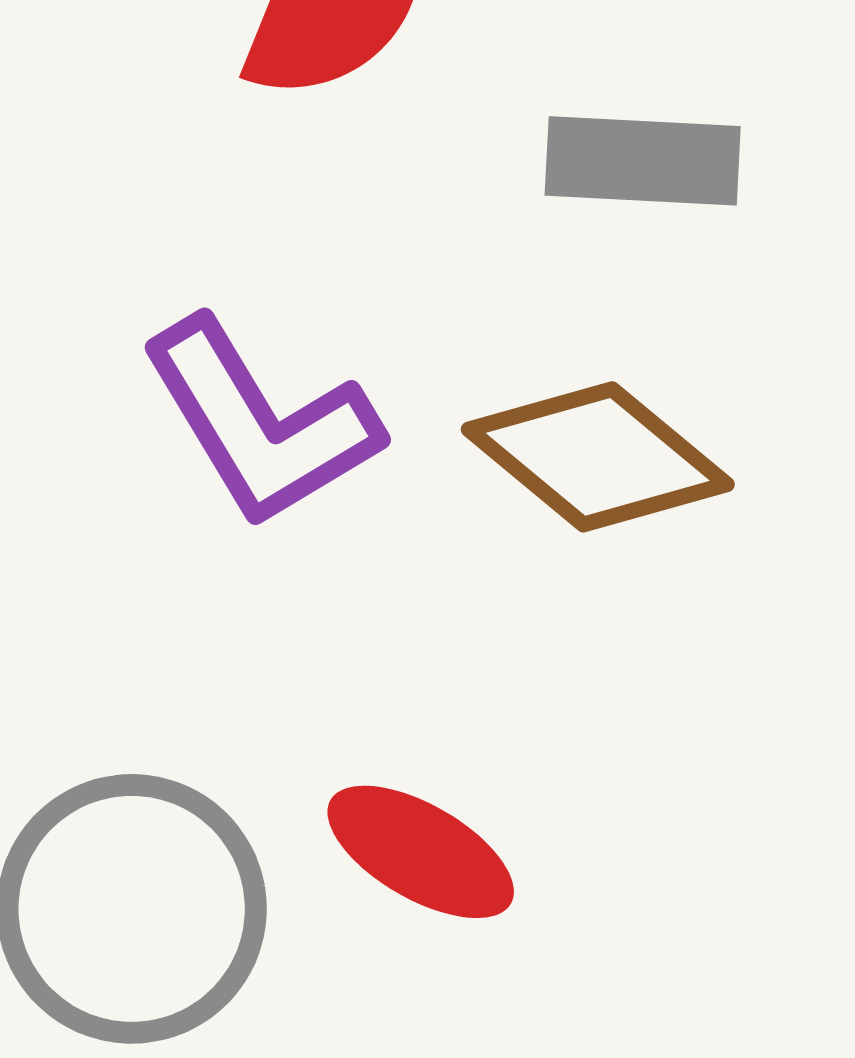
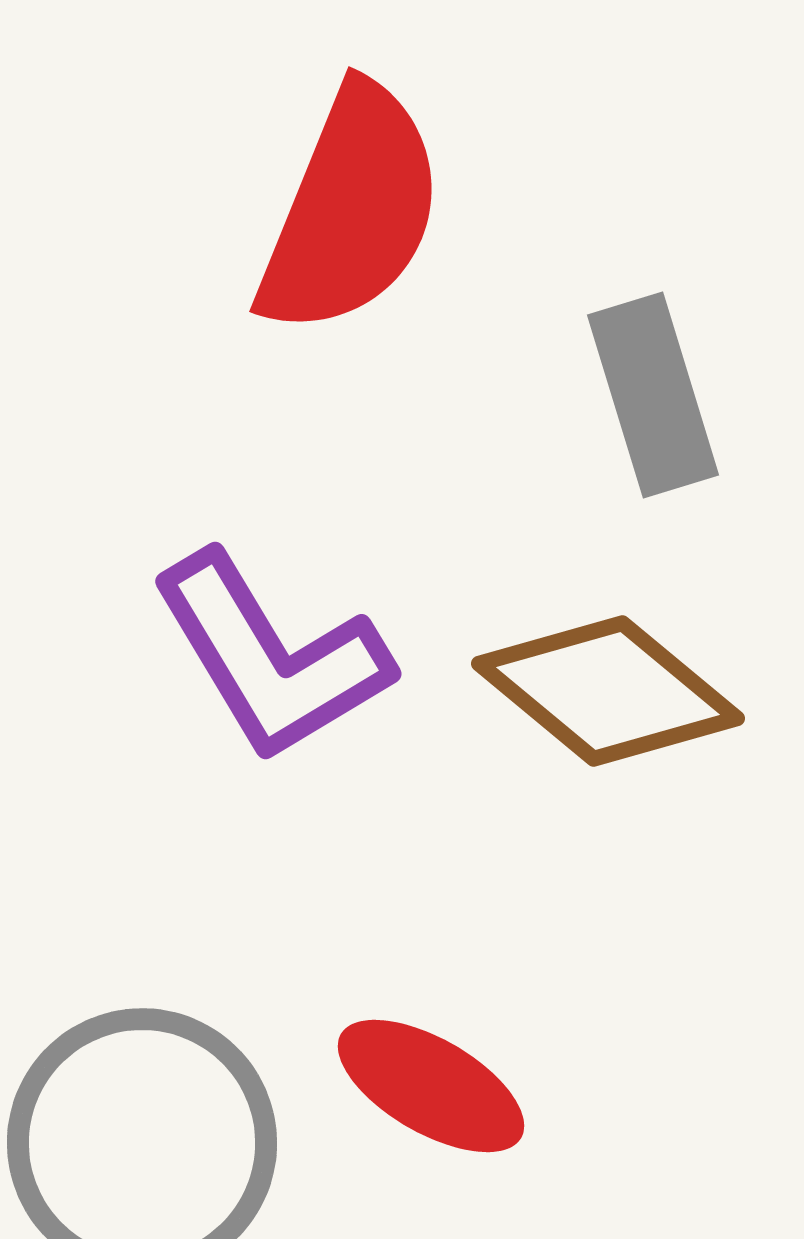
gray rectangle: (643, 161) -> (653, 395), turned 70

